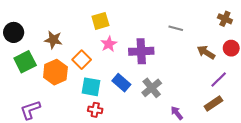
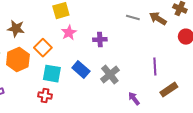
purple cross: (141, 51) -> (100, 40), size x0.6
brown arrow: (206, 52) -> (158, 19), moved
purple line: (219, 80) -> (155, 67), moved, turned -48
red cross: (95, 110) -> (45, 96), moved

